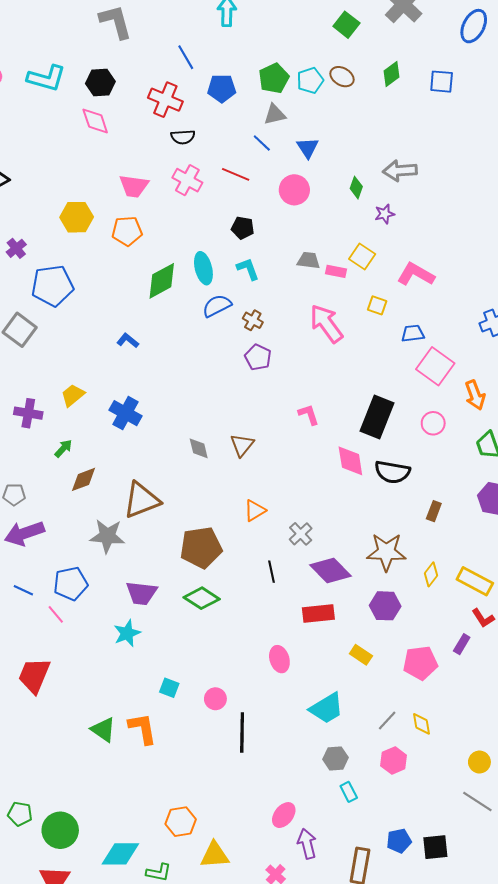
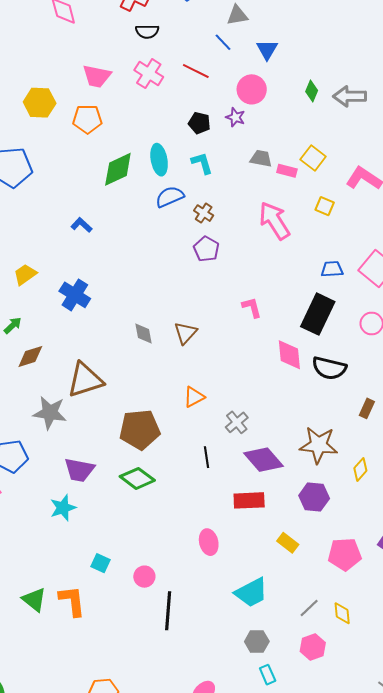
gray arrow: (400, 171) -> (350, 96), moved
purple star: (385, 214) -> (235, 117), moved, turned 30
blue trapezoid: (413, 333) -> (332, 269), moved

